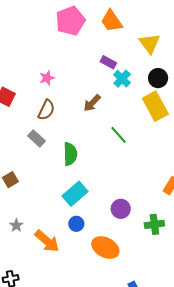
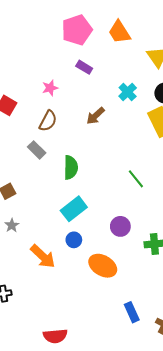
purple rectangle: (108, 62) -> (84, 67), moved
green line: (118, 135) -> (136, 179), moved
gray star: (16, 225) -> (12, 225), moved

